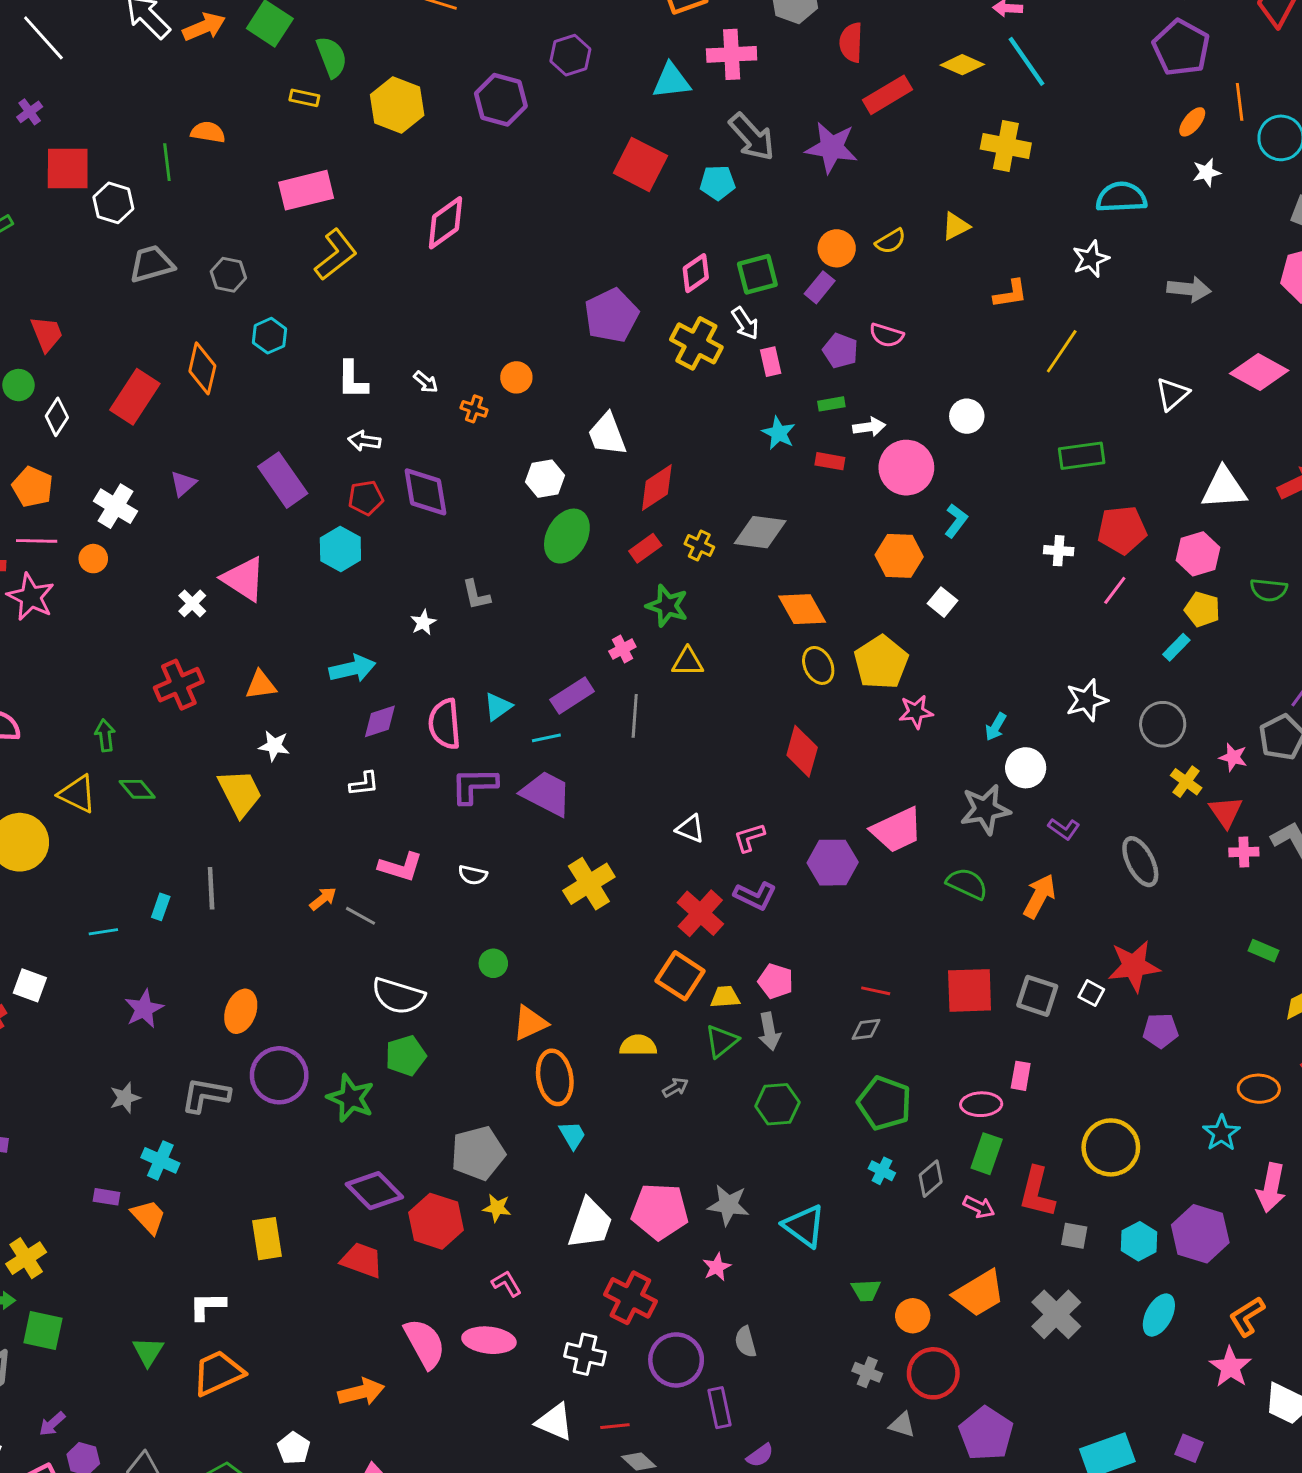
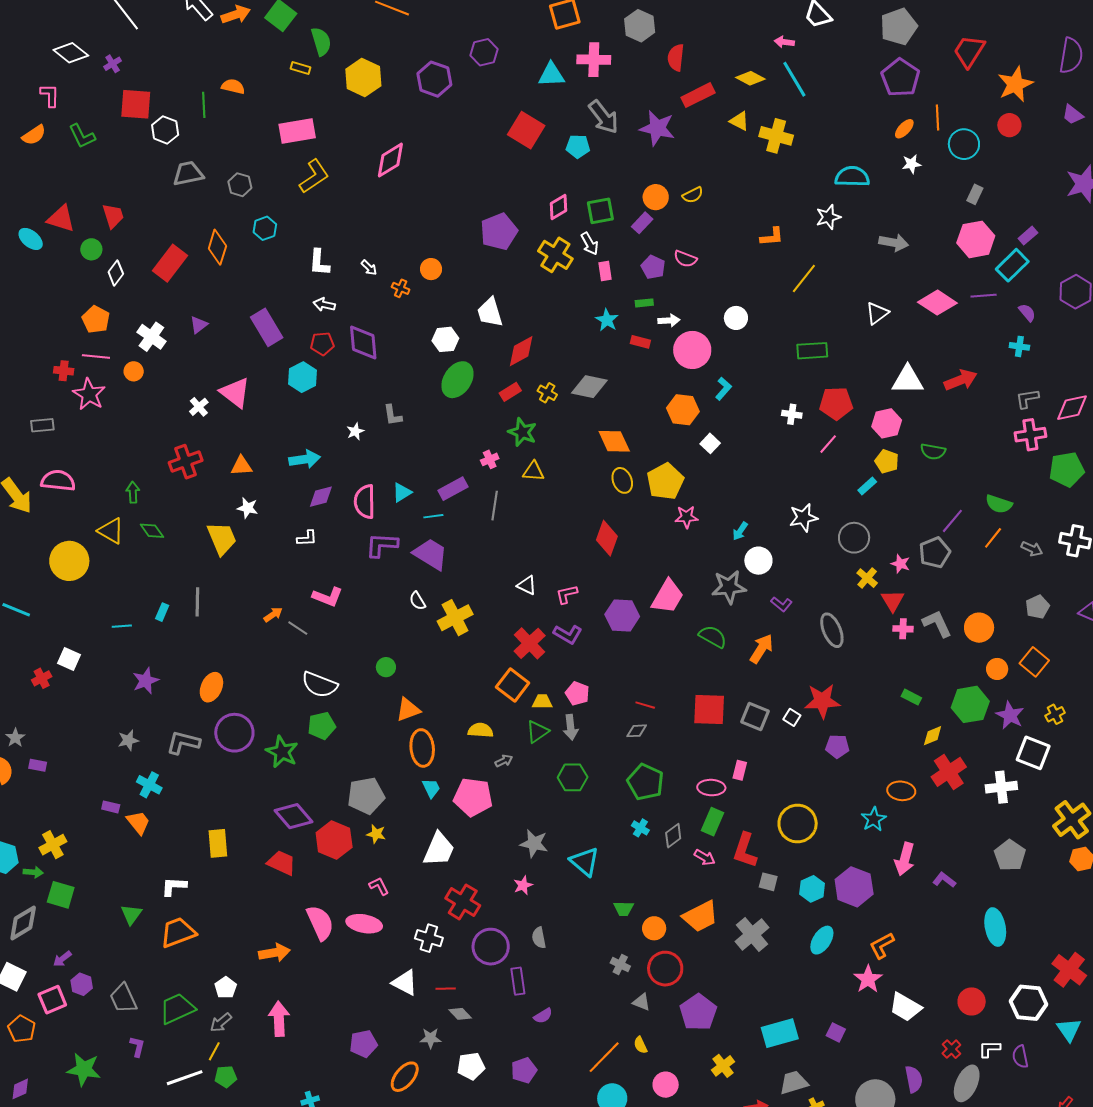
yellow triangle: (956, 226) -> (739, 121), moved, turned 50
pink trapezoid: (897, 830) -> (668, 596), turned -39
white semicircle: (473, 875) -> (417, 601), moved, turned 42
pink pentagon: (660, 1211) -> (473, 797), moved

